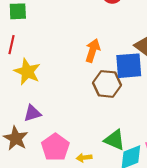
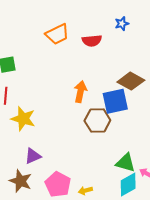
green triangle: (115, 140) -> (125, 163), moved

